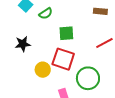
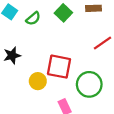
green square: (66, 33) -> (63, 13), moved, turned -35

